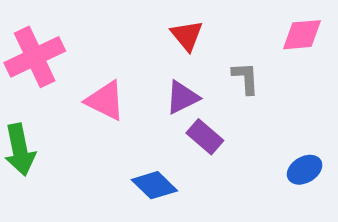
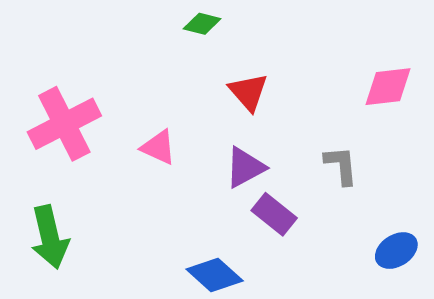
gray L-shape: (246, 78) -> (341, 165), moved
pink triangle: (105, 101) -> (158, 147), moved, size x0.7

